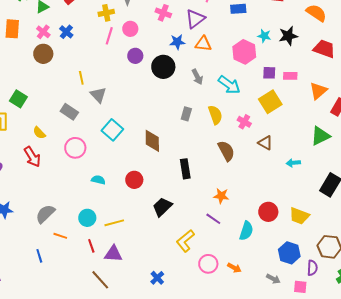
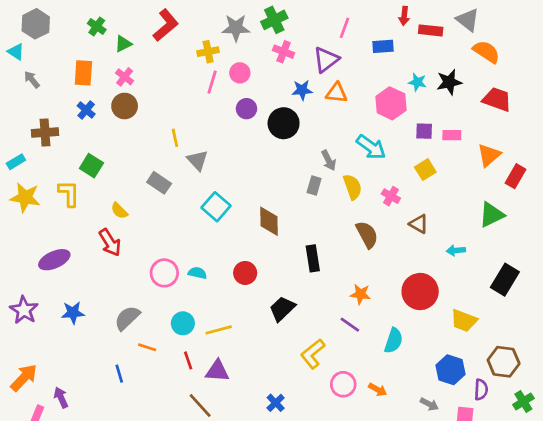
blue cross: (66, 32) -> (86, 110), moved
gray arrow: (197, 77) -> (329, 160), moved
yellow square: (270, 102) -> (425, 170), size x0.7
pink circle: (75, 148) -> (164, 273), moved
red circle: (268, 212) -> (420, 292), moved, size x1.4

